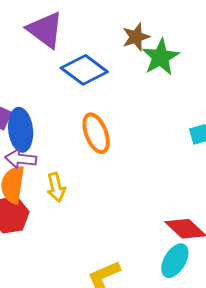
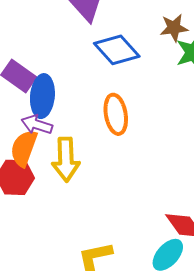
yellow arrow: (56, 187) -> (66, 159), size x1.5

